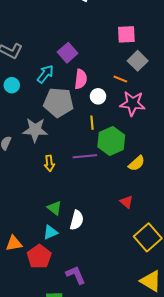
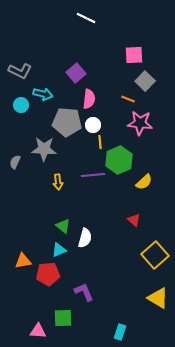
cyan arrow: (45, 74) -> (43, 94), moved, turned 66
white circle: (98, 96) -> (93, 125), moved
red pentagon: (39, 257) -> (48, 274), turned 30

